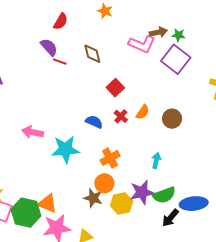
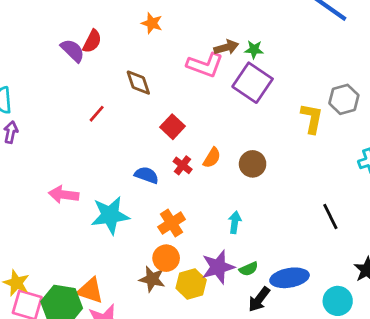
purple semicircle: (49, 47) -> (73, 51), moved
red line: (60, 62) -> (97, 114), moved, turned -64
green semicircle: (164, 195) -> (249, 269), size x0.6

